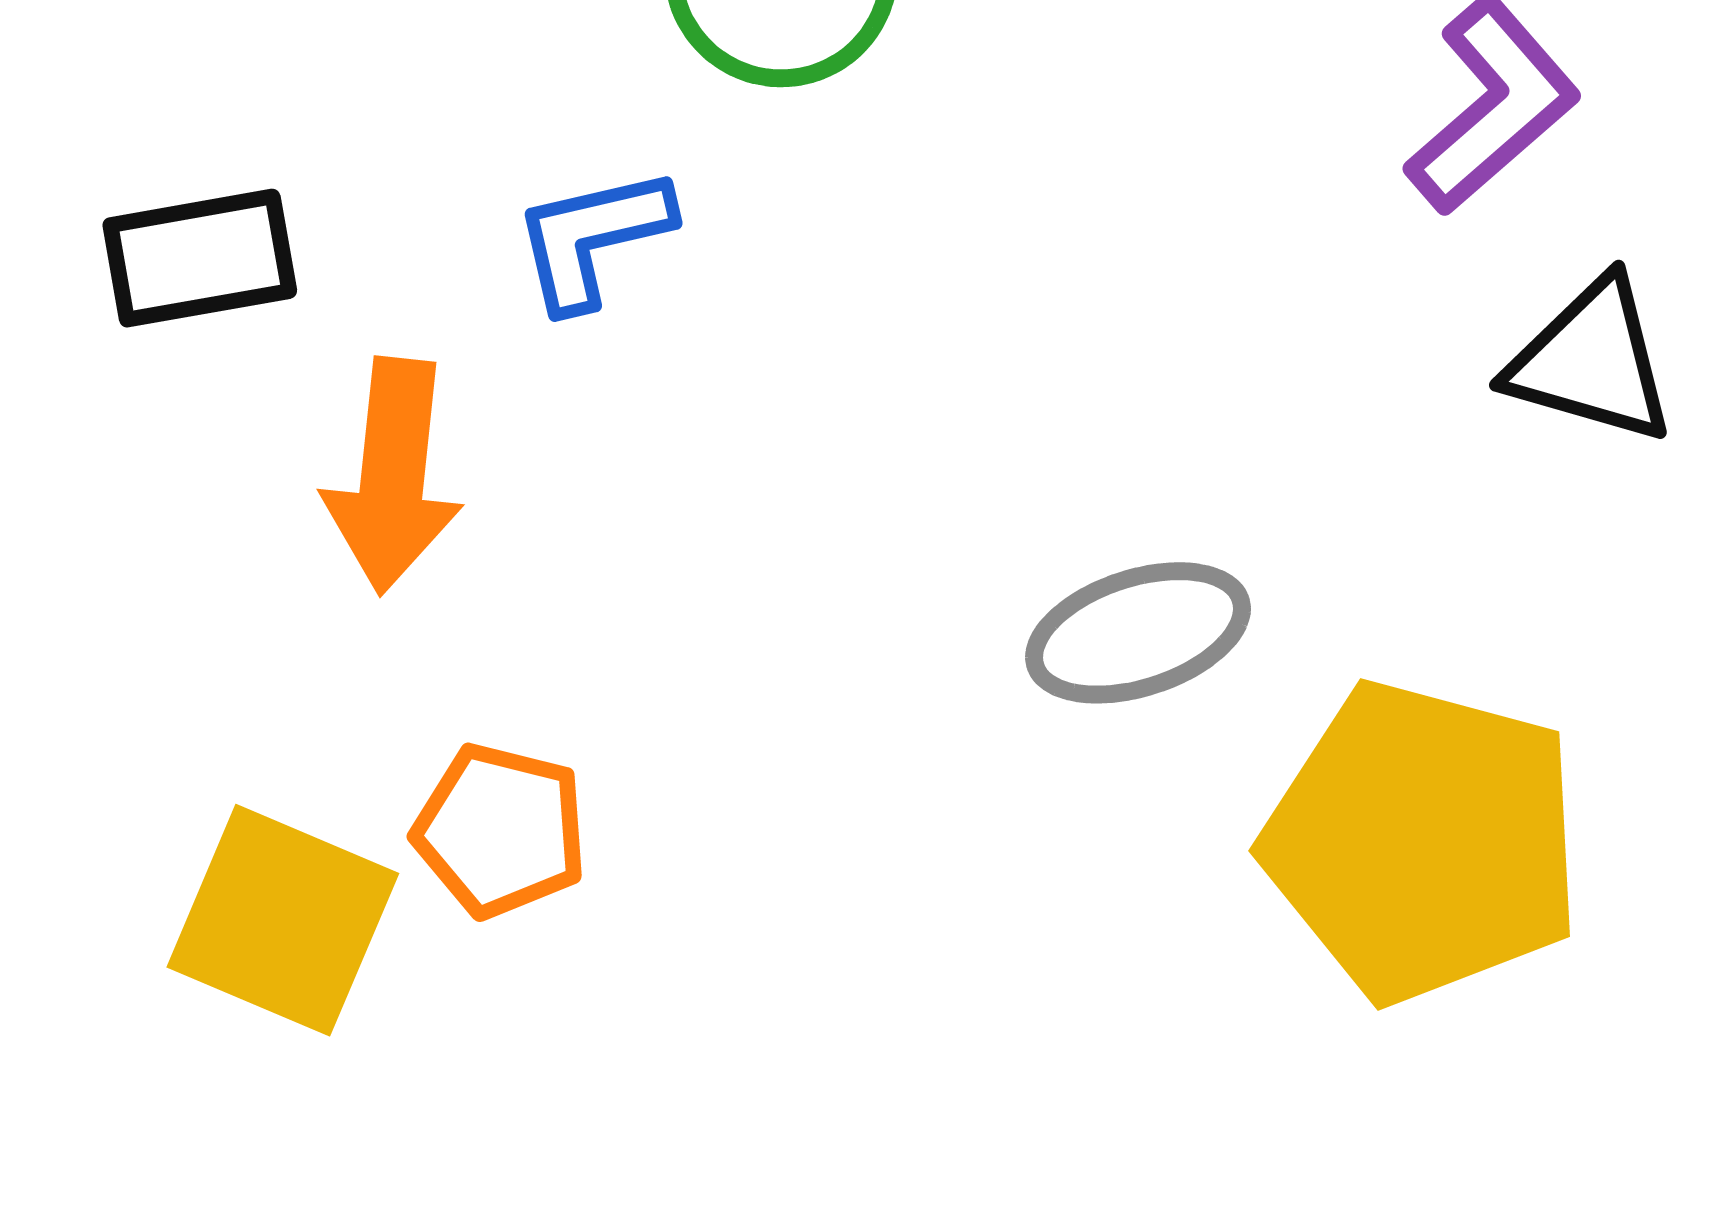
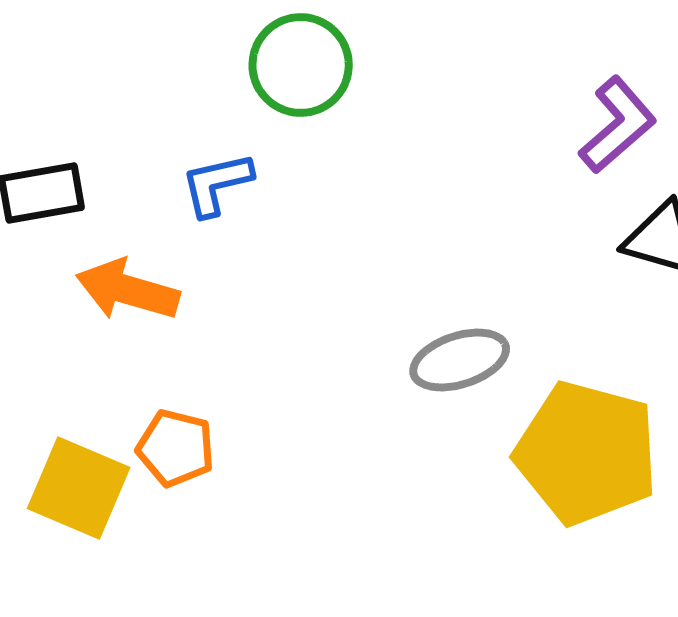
orange arrow: (393, 476) -> (128, 290), turned 100

